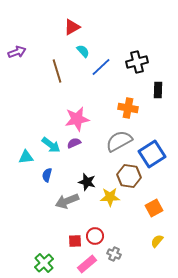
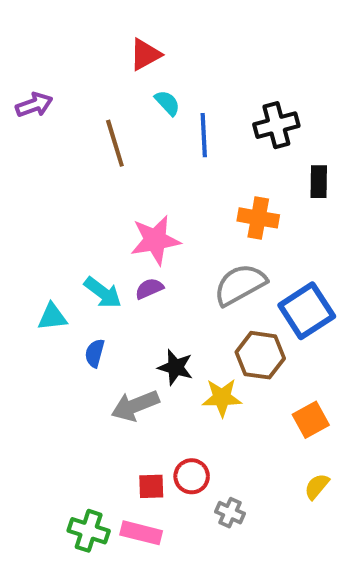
blue line: (101, 67) -> (204, 135), turned -50
green cross: (44, 263) -> (89, 531), turned -30
pink rectangle: (87, 264) -> (141, 533), moved, turned 54

